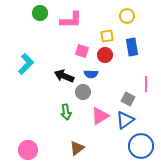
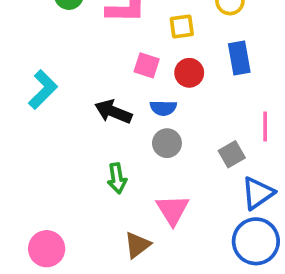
yellow square: (107, 36) -> (182, 27), moved
gray circle: (83, 92) -> (167, 143), moved
gray square: (128, 99) -> (232, 154), turned 32
pink triangle: (100, 116) -> (173, 210), moved, turned -30
blue triangle: (125, 120) -> (258, 193), moved

